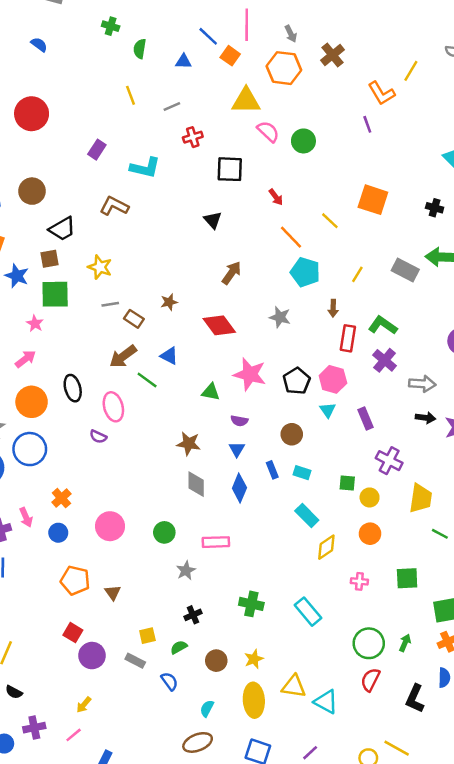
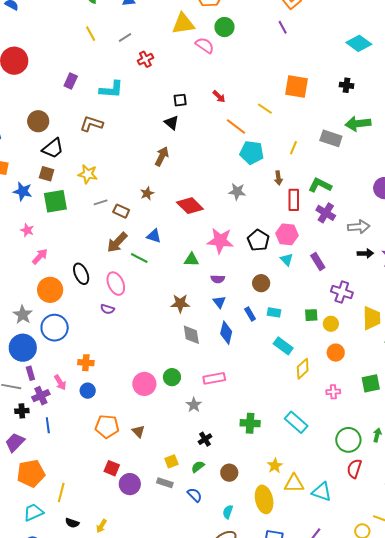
green circle: (303, 141) -> (224, 27), moved
black square: (230, 169) -> (180, 100), moved, size x0.6
brown circle: (32, 191) -> (38, 121), moved
brown square: (50, 259) -> (47, 174), turned 35
brown arrow: (232, 273) -> (162, 156), moved
pink star: (35, 324) -> (27, 230), moved
orange cross: (61, 498) -> (86, 363), turned -35
pink circle: (110, 526) -> (144, 384), moved
yellow star: (254, 659) -> (275, 466), moved
yellow arrow: (84, 705) -> (101, 526), moved

